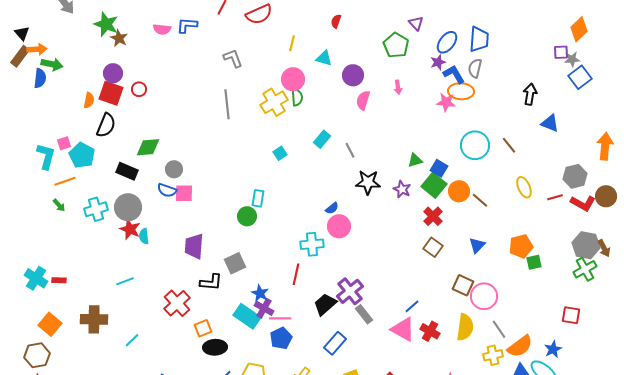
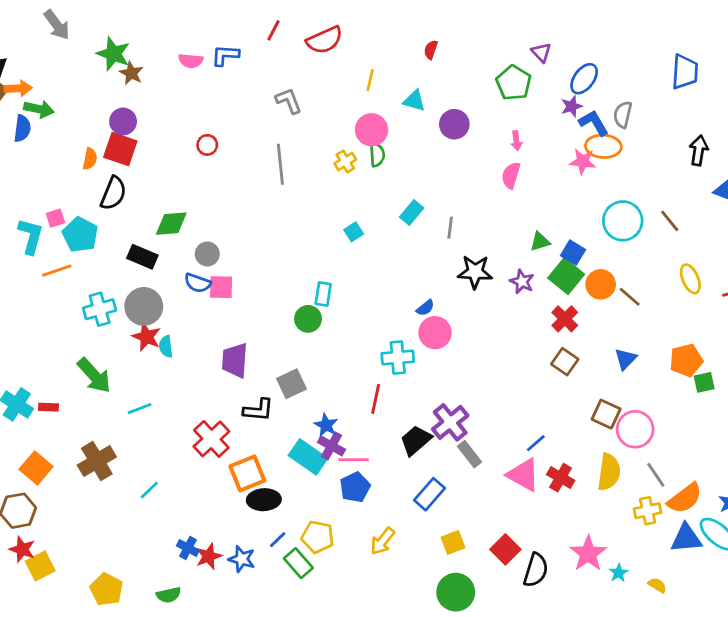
blue trapezoid: (479, 39) -> (685, 72), moved
red circle: (139, 89) -> (207, 145), moved
pink semicircle: (363, 100) -> (511, 175), moved
yellow cross: (274, 102) -> (345, 161), size x0.6
gray line: (350, 150) -> (450, 228), turned 35
green arrow: (59, 205) -> (94, 375), moved, size x2.0
brown cross: (94, 319) -> (97, 461), turned -32
orange square: (203, 328) -> (247, 473), size x1.5

